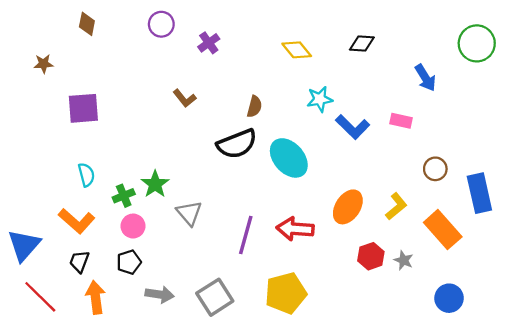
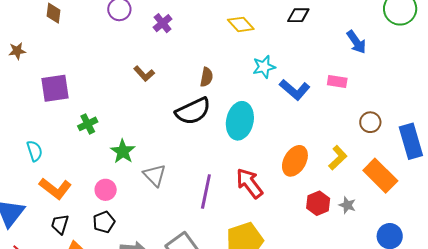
cyan ellipse: (289, 158) -> (240, 121), turned 57
cyan semicircle: (86, 175) -> (35, 151), moved
green cross: (124, 196) -> (88, 124), moved
red arrow: (295, 229) -> (249, 183), turned 52

